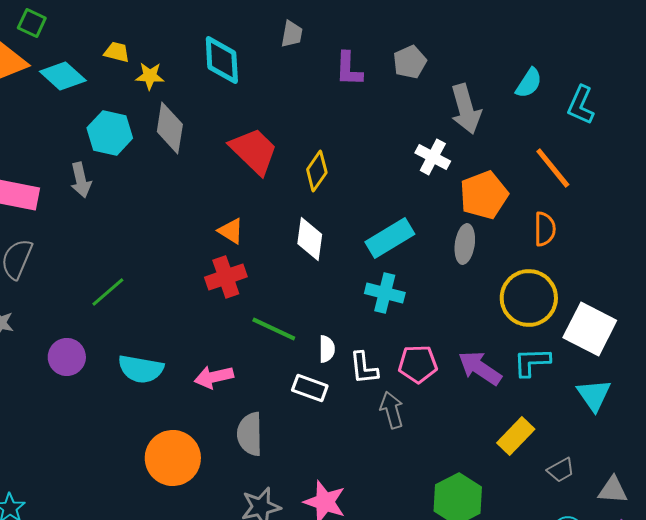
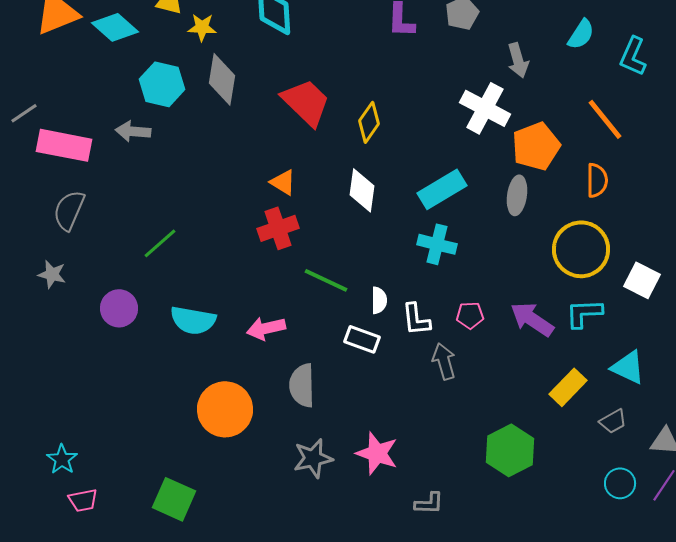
gray arrow: (466, 109) -> (518, 60), size x0.7
white cross: (433, 157) -> (485, 108), size x1.4
gray arrow: (81, 180) -> (133, 131), turned 108
white square: (590, 329) -> (642, 280), size x0.7
pink pentagon: (418, 364) -> (470, 315), size x0.7
cyan triangle: (594, 395) -> (628, 367), moved, turned -30

